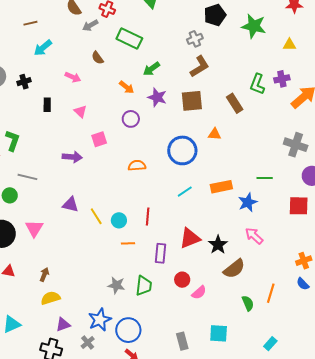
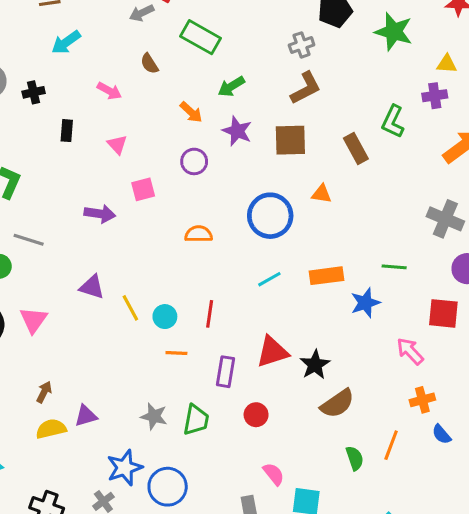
purple cross: (282, 79) -> (435, 96), moved
pink arrow: (254, 236) -> (410, 351), moved
orange cross: (304, 261) -> (422, 400), moved
pink semicircle: (199, 293) -> (274, 474), moved, turned -91
purple triangle: (63, 325) -> (86, 416), moved

